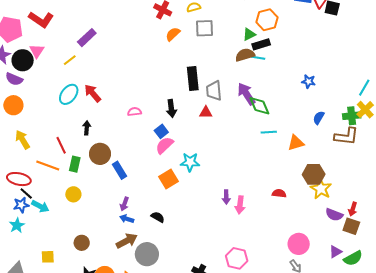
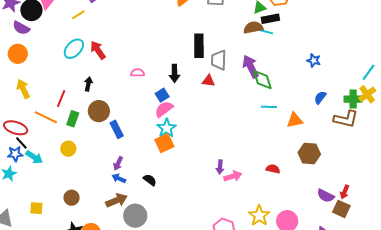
red line: (61, 145) -> (61, 99), turned 42
cyan star: (190, 162) -> (167, 128), moved, turned 30
yellow star: (321, 189) -> (259, 216), moved
pink arrow: (240, 205) -> (233, 176), turned -120

